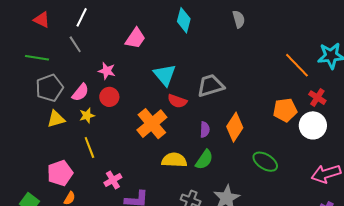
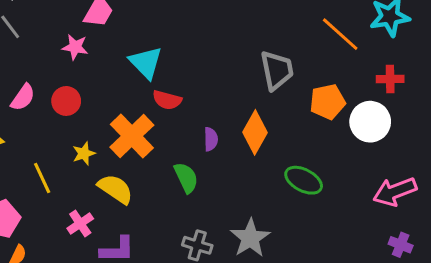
pink star: (107, 71) -> (75, 47), moved
gray trapezoid: (211, 86) -> (277, 70), moved, turned 100
red cross: (317, 98) -> (390, 79), moved, turned -30
yellow star: (87, 116) -> (84, 153), moved
yellow semicircle: (174, 160) -> (115, 189), moved, turned 35
green semicircle: (204, 160) -> (186, 178), moved, turned -55

